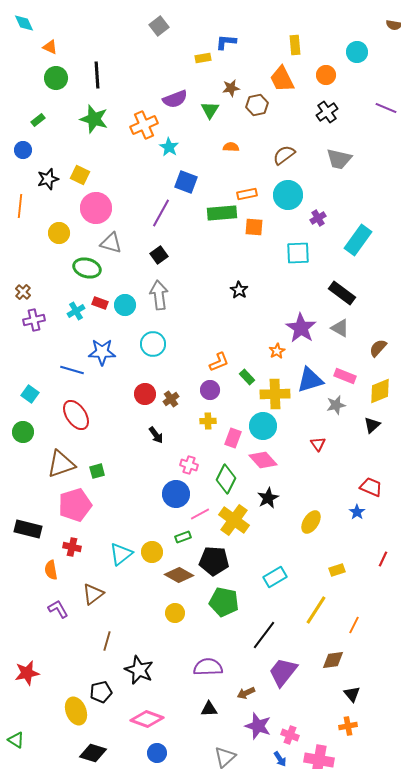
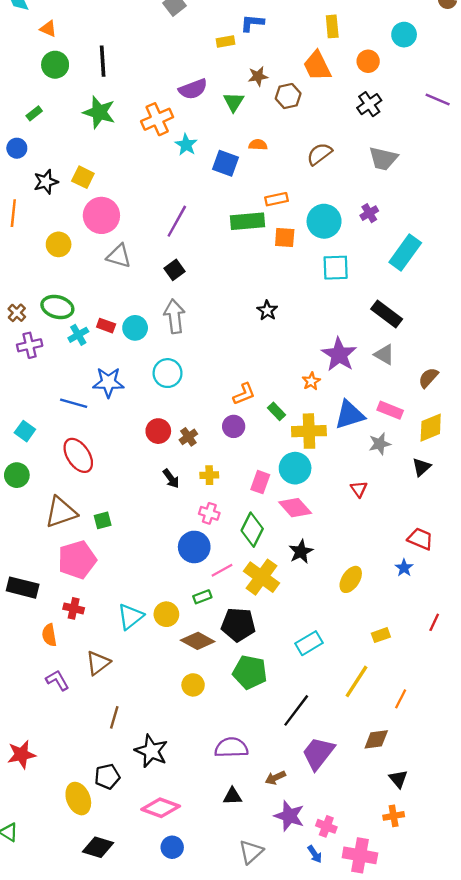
blue square: (186, 182) -> (226, 163), moved
cyan circle: (288, 195) -> (324, 221), moved
purple cross: (318, 218) -> (369, 213), moved
green ellipse: (87, 268) -> (57, 307), moved
yellow cross: (208, 421) -> (209, 475), moved

